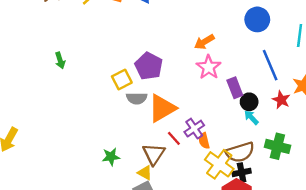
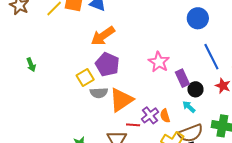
orange arrow: (204, 42) -> (103, 36), moved, size x1.4
cyan arrow: (251, 117) -> (189, 107), moved
red line: (174, 138) -> (133, 125), turned -40
orange semicircle: (204, 141) -> (165, 116), moved

